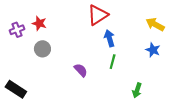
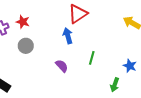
blue arrow: (109, 38) -> (68, 36), moved
blue star: (153, 50) -> (130, 66), moved

